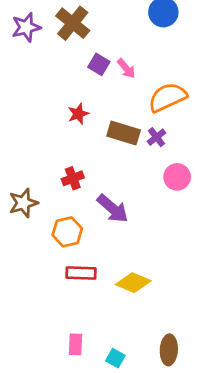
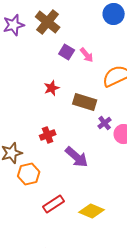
purple cross: (156, 137) -> (105, 123), moved
orange hexagon: (67, 232) -> (29, 174), moved
red rectangle: (81, 273) -> (54, 204), turned -35

